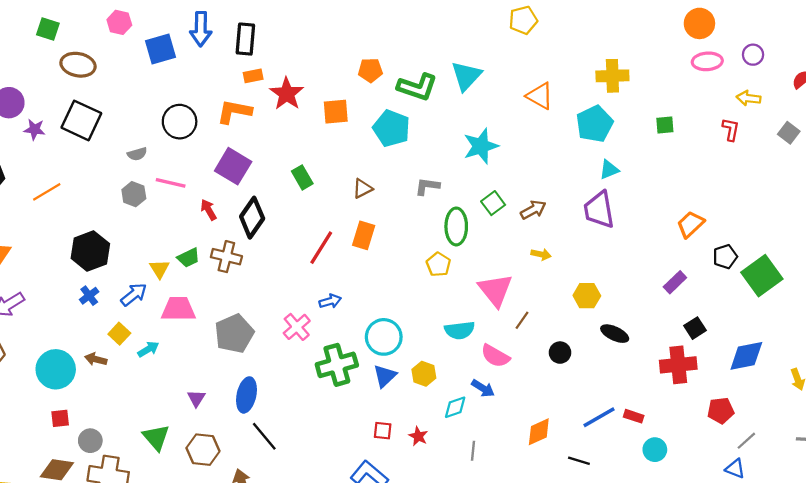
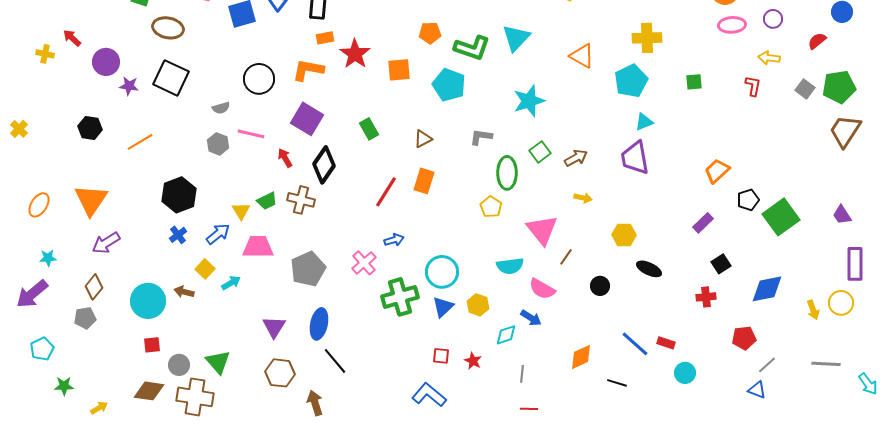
red cross: (678, 365) -> (706, 297), size x0.6
purple triangle: (196, 398) -> (274, 327), size x1.4
blue line: (599, 417) -> (635, 344), turned 72
green triangle: (156, 437) -> (218, 362), moved

